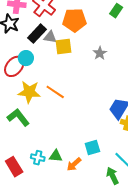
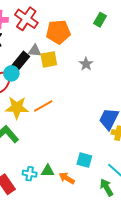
black rectangle: (37, 34) -> (20, 61), moved
orange line: (55, 92) -> (43, 106), turned -60
cyan square: (92, 148) -> (84, 160), turned 35
orange arrow: (74, 164) -> (67, 178), turned 77

